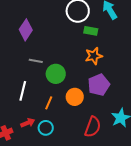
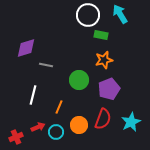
purple diamond: (26, 30) -> (26, 48), moved, turned 40
green circle: (56, 74) -> (79, 80), moved
orange circle: (75, 97) -> (79, 125), moved
red semicircle: (93, 127) -> (103, 119), moved

